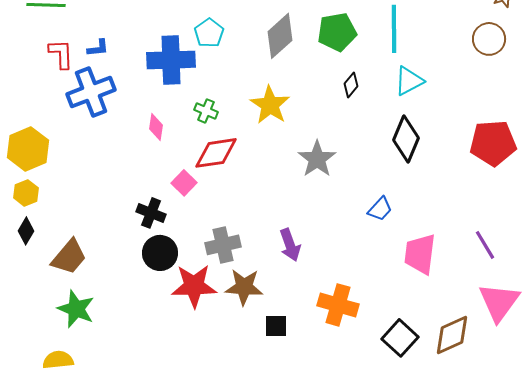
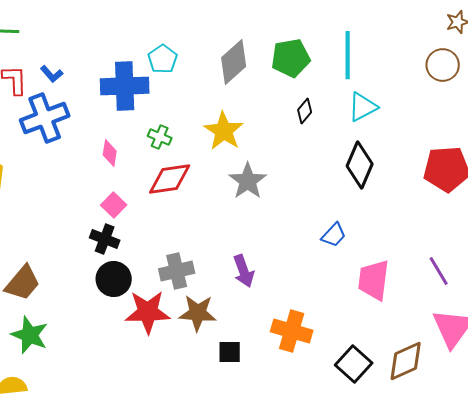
blue L-shape: (98, 48) -> (52, 74), turned 55
gray star: (317, 159) -> (248, 181), moved
pink square: (184, 183) -> (114, 205), moved

